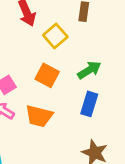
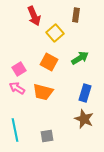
blue rectangle: (89, 104) -> (85, 93), moved

